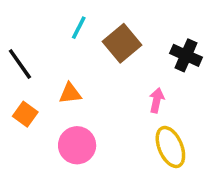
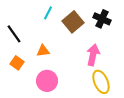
black cross: (186, 55) -> (102, 19), moved
pink arrow: (157, 100) -> (93, 55), size x1.5

